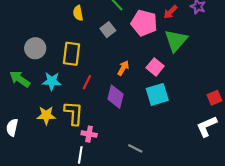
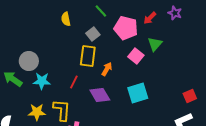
green triangle: (176, 41) -> (155, 44), size x0.7
gray circle: (35, 48) -> (29, 61), moved
yellow rectangle: (71, 54) -> (88, 56), moved
pink square: (155, 67) -> (136, 56), moved
purple diamond: (115, 97) -> (100, 95), turned -45

